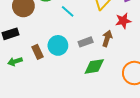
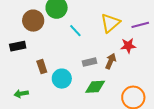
cyan circle: (58, 45) -> (62, 79), moved
green arrow: (15, 62) -> (21, 94), moved

